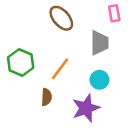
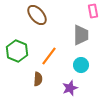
brown ellipse: (61, 18) -> (37, 15), moved
purple star: (86, 108) -> (70, 88), size x0.7

